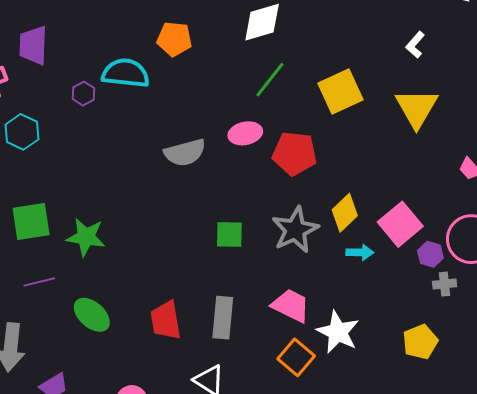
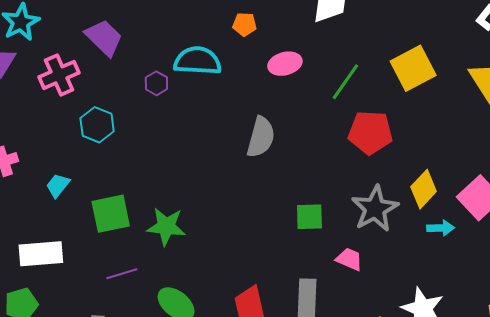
orange pentagon: (174, 39) -> (245, 24), size x0.7
purple trapezoid: (33, 45) -> (104, 38), turned 135
green line: (270, 80) -> (345, 82), moved
pink ellipse: (245, 133) -> (285, 64), moved
gray semicircle: (185, 153) -> (261, 137), turned -57
pink trapezoid: (291, 306) -> (349, 259), moved, size x0.7

